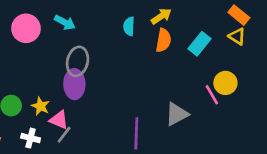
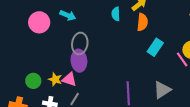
cyan rectangle: (199, 44) -> (155, 47), moved
gray triangle: (177, 114) -> (162, 90), moved
pink triangle: (59, 120) -> (69, 79), moved

